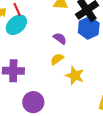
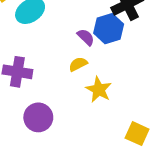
blue hexagon: (89, 28) -> (109, 29), moved

